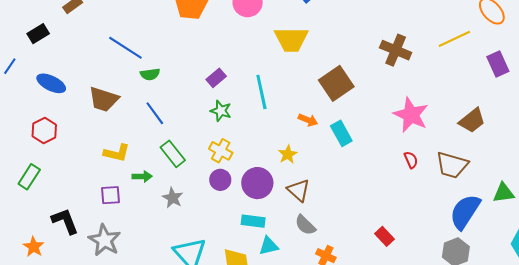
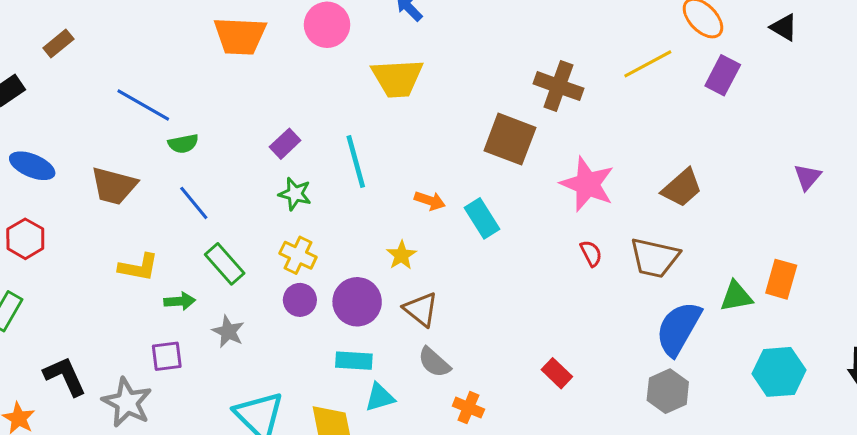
purple rectangle: (498, 64) -> (723, 75), moved, turned 55
brown square: (336, 83) -> (510, 139), moved, turned -32
purple square: (111, 195) -> (167, 356), moved

